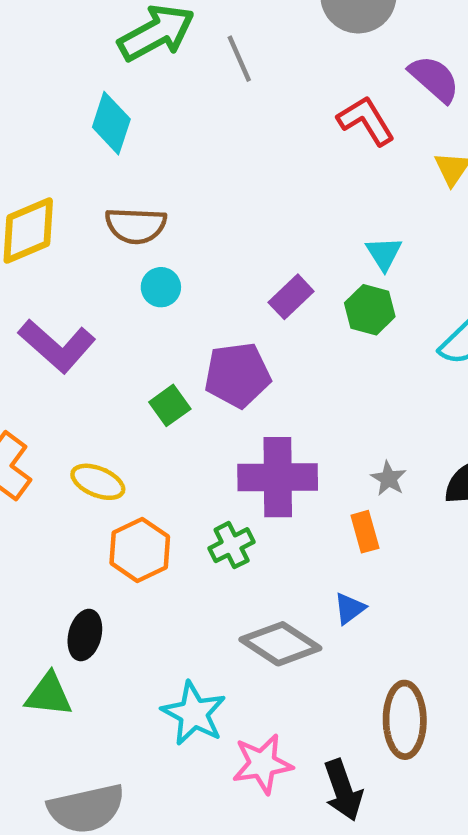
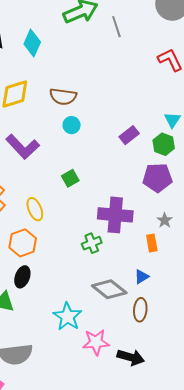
cyan diamond: (111, 123) -> (32, 43), moved
purple pentagon: (237, 375) -> (157, 178), moved
yellow ellipse: (98, 482) -> (35, 209), turned 40
orange hexagon: (140, 550) -> (23, 243), moved
brown ellipse: (405, 720) -> (140, 310), moved, size x0.7
black arrow: (343, 790) -> (131, 357), turned -60

